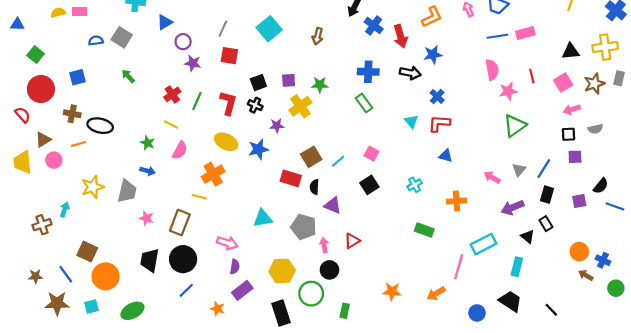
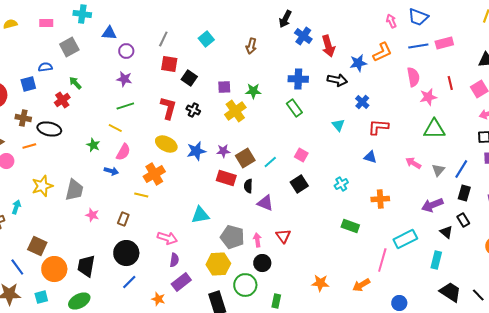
pink rectangle: (80, 11) -> (46, 23), moved
orange L-shape: (432, 17) -> (382, 52), moved
blue triangle: (165, 22) -> (109, 33), turned 35
cyan square: (269, 29) -> (206, 39), size x0.7
gray square: (122, 37) -> (69, 47), turned 30
blue semicircle: (96, 41) -> (45, 67), moved
purple star: (193, 63) -> (124, 79), moved
black square: (258, 83) -> (189, 78), moved, turned -35
red cross: (172, 94) -> (62, 100), moved
green line: (197, 101) -> (125, 106), moved, turned 48
red L-shape: (439, 123) -> (378, 127), moved
purple star: (277, 126) -> (223, 151), moved
green triangle: (515, 126) -> (434, 129), turned 35
blue arrow: (148, 171) -> (111, 171), moved
pink arrow: (492, 177) -> (413, 163), moved
brown rectangle: (180, 223) -> (123, 219), size x0.6
gray pentagon: (304, 227) -> (232, 237), moved
red triangle: (352, 241) -> (283, 236), turned -35
black trapezoid: (150, 260) -> (86, 266), moved
black trapezoid: (510, 301) -> (450, 292), moved
black line: (551, 310) -> (478, 295), moved

